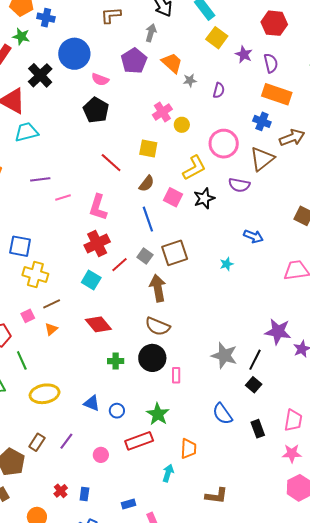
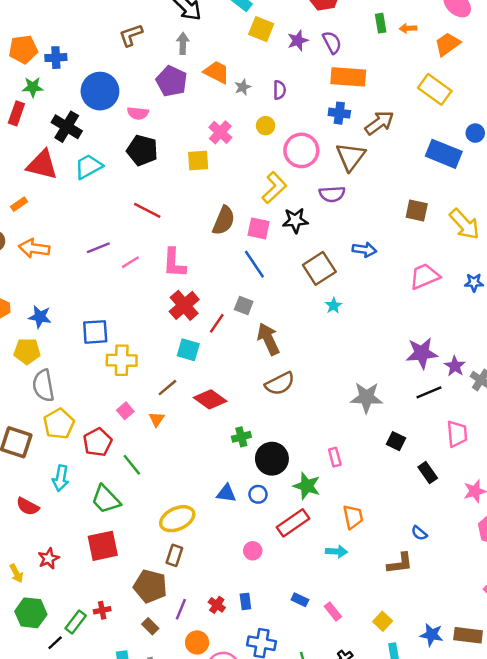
purple star: (244, 54) -> (298, 40), turned -30
yellow circle: (182, 125) -> (266, 126), moved
cyan trapezoid: (26, 132) -> (88, 166), moved
yellow square: (148, 148) -> (198, 161), moved
red line: (111, 163) -> (147, 210), moved
brown semicircle: (147, 184) -> (224, 221), size x1.4
black star: (204, 198) -> (295, 220), turned 30
blue line: (148, 219) -> (254, 264), moved
brown square: (175, 253) -> (319, 268), moved
cyan star: (227, 264) -> (333, 306), moved
brown line: (52, 304) -> (167, 388), moved
brown semicircle: (158, 326) -> (280, 384), turned -35
black circle: (152, 358) -> (272, 459), moved
black line: (255, 360) -> (429, 392), moved, turned 55
pink rectangle: (176, 375) -> (335, 457), moved
black square: (254, 385) -> (396, 441), moved
yellow ellipse: (45, 394) -> (177, 519), moved
blue semicircle: (222, 414) -> (419, 533), moved, size x0.6
pink trapezoid: (293, 420) -> (457, 434), moved
purple line: (66, 441) -> (181, 609), moved
cyan arrow: (168, 473) -> (337, 552), turned 90
blue rectangle: (129, 504) -> (300, 600), turned 56

